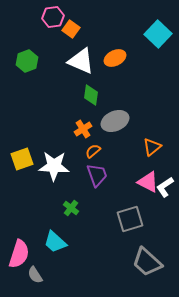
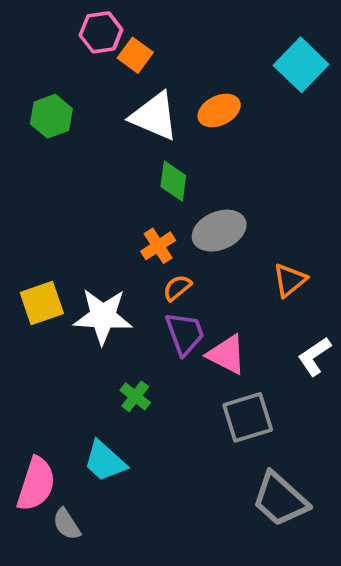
pink triangle: (148, 182) -> (227, 354), moved

